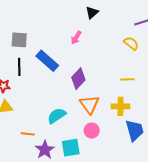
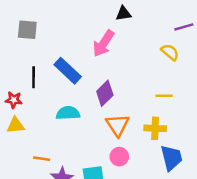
black triangle: (92, 13) -> (123, 14), turned 32
pink arrow: (76, 38) -> (103, 43), size x1.6
gray square: (19, 40) -> (27, 30), moved
cyan semicircle: (57, 116) -> (68, 113), moved, turned 30

